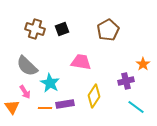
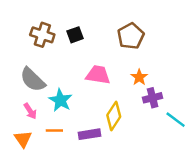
orange star: (143, 64) -> (139, 77), moved
purple rectangle: (65, 104) -> (90, 134), moved
orange triangle: (12, 107) -> (23, 139), moved
cyan line: (136, 107) -> (176, 120), moved

